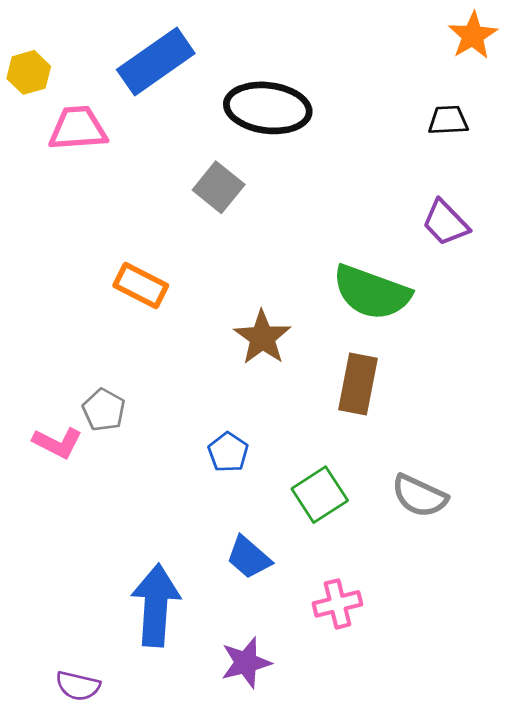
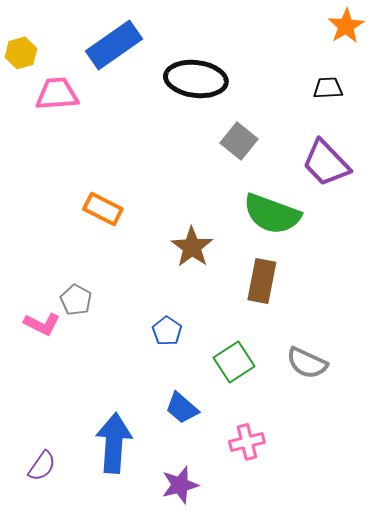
gray square: (219, 187) -> (239, 141), moved
purple trapezoid: (445, 223) -> (326, 163), size x1.4
purple semicircle: (78, 686) -> (42, 466), moved, turned -68

